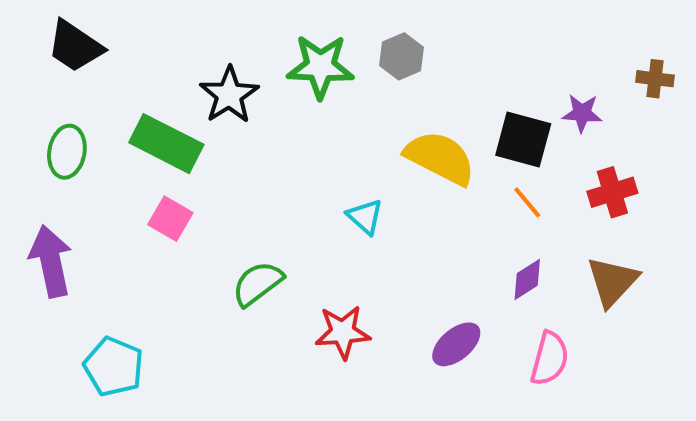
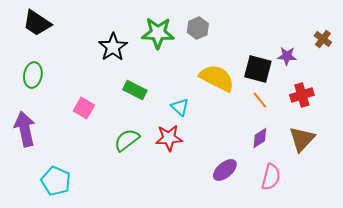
brown cross: (655, 79) -> (323, 39), turned 30
green rectangle: (166, 144) -> (135, 90), moved, size x0.7
red star: (343, 332) -> (169, 138), moved

